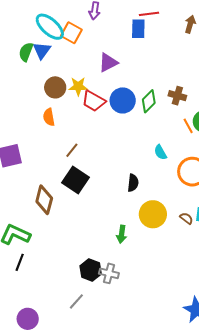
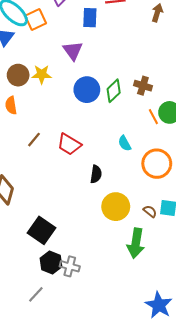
blue rectangle: (138, 29) -> (90, 18), moved
orange square: (71, 33) -> (36, 19), turned 35
purple triangle: (108, 63) -> (73, 51), turned -40
red trapezoid: (94, 101) -> (69, 144), moved
black square: (76, 180) -> (42, 230), moved
green arrow: (122, 234) -> (136, 243), moved, size x1.6

